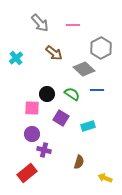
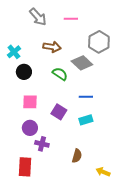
brown arrow: (54, 53) -> (52, 47), turned -30
blue line: (97, 90) -> (86, 97), moved
black circle: (47, 94) -> (24, 72), moved
green semicircle: (72, 94) -> (60, 74), moved
red rectangle: (27, 173) -> (25, 167), turned -48

